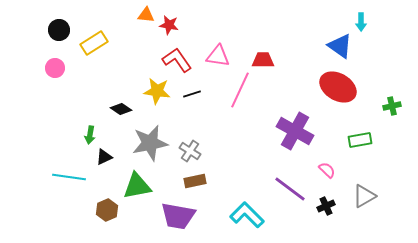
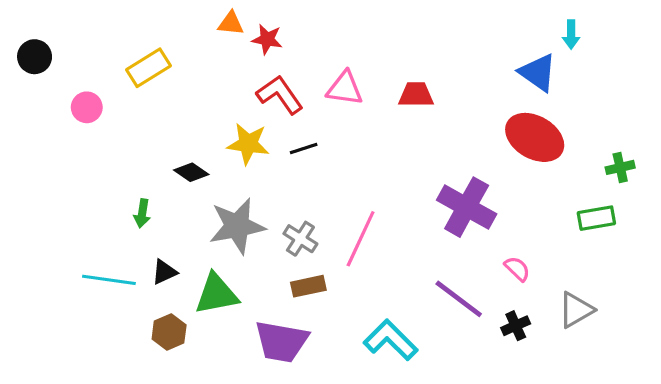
black circle: (59, 30) -> (35, 57), moved
pink line: (240, 90) -> (361, 239), moved
green rectangle: (360, 140) -> (596, 218), moved
black triangle: (104, 157) -> (164, 272), moved

